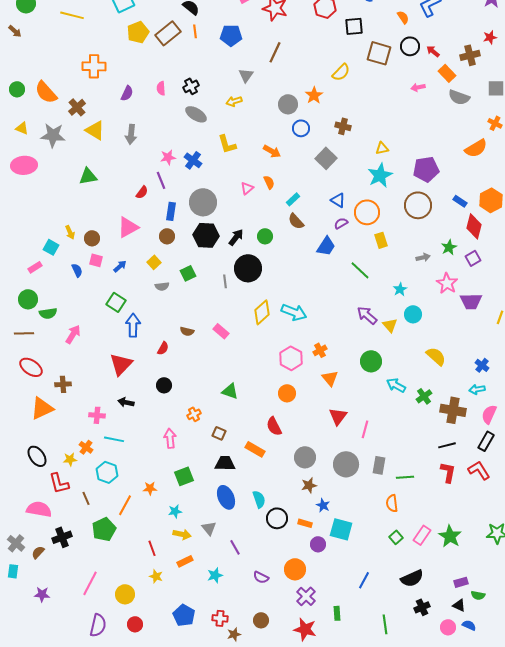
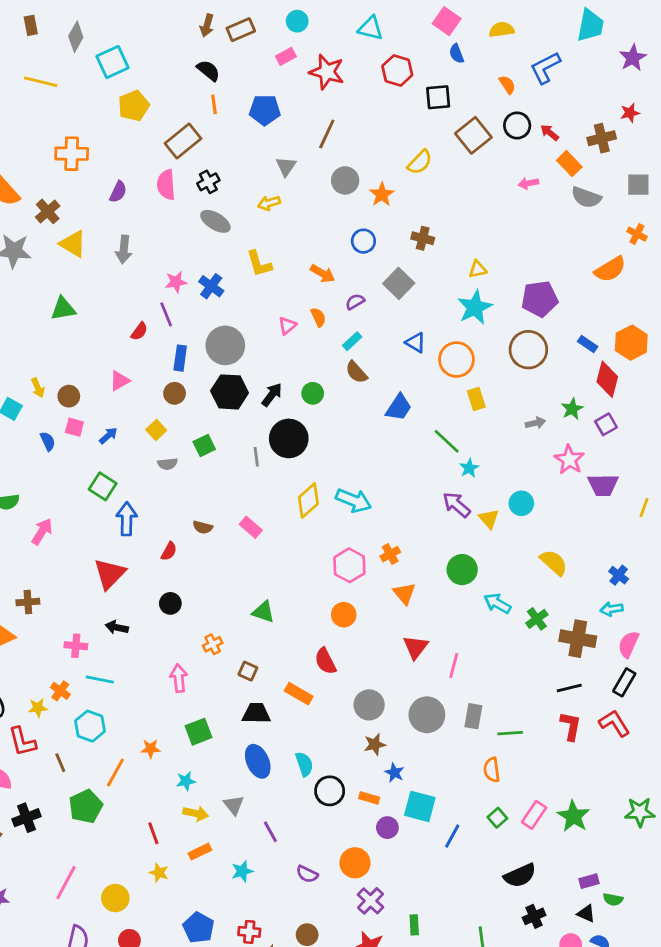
brown rectangle: (168, 33) -> (183, 141), moved
brown square: (379, 53) -> (473, 135), turned 35
pink semicircle: (161, 88) -> (166, 185), size x1.5
gray circle: (288, 104) -> (345, 180), moved
purple semicircle: (341, 223) -> (355, 302), moved
pink triangle: (128, 227) -> (120, 381), size x0.7
cyan star: (400, 289) -> (469, 468), moved
blue line: (364, 580) -> (452, 836), moved

